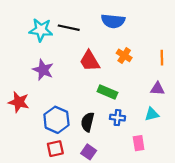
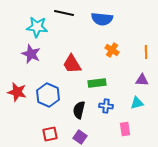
black line: (69, 28) -> (64, 13), moved
red trapezoid: (90, 61) -> (72, 64), moved
purple star: (43, 70) -> (31, 54), moved
green rectangle: (107, 92) -> (97, 83), turned -30
blue hexagon: (56, 120) -> (48, 95), moved

